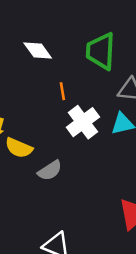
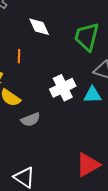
orange line: (62, 91) -> (19, 56), moved

